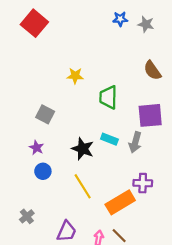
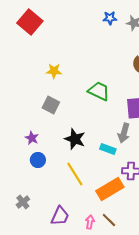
yellow star: (75, 76) -> (54, 71), moved
green trapezoid: (108, 97) -> (99, 91), turned 115
gray square: (45, 114) -> (51, 105), moved
cyan rectangle: (109, 139) -> (108, 149), moved

